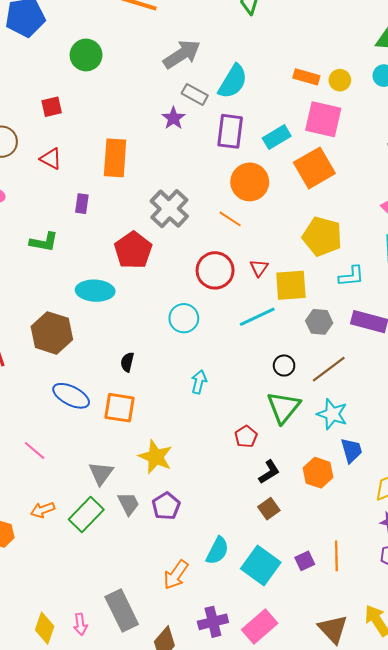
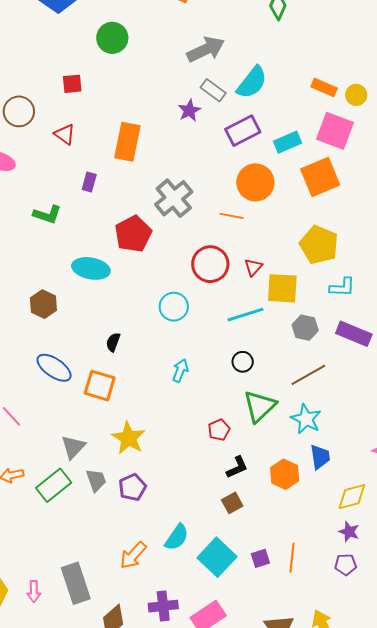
purple rectangle: (230, 131) -> (243, 131), turned 48
orange line: (230, 219) -> (232, 216), turned -30
brown hexagon: (52, 333) -> (43, 304), size x0.7
black circle: (284, 366) -> (243, 362), moved

